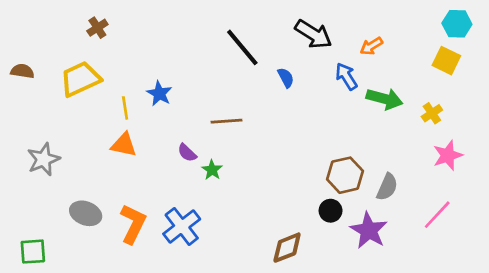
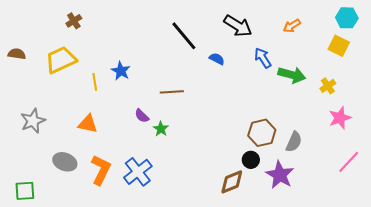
orange arrow: (371, 46) -> (292, 26), moved
blue semicircle: (286, 78) -> (217, 59), turned -35
orange triangle: (124, 145) -> (88, 124), moved
pink line: (437, 215) -> (349, 162), moved
brown diamond: (287, 248) -> (232, 182), moved

